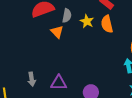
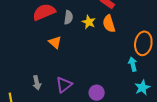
orange triangle: (57, 32) -> (55, 42), moved
purple triangle: (59, 83) -> (64, 85), turned -36

